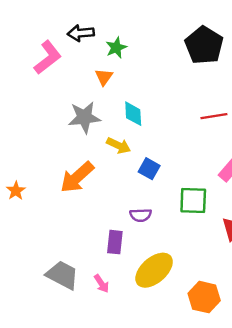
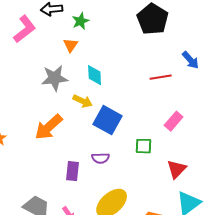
blue square: (149, 169) -> (108, 120), size x1.6
green square: (193, 200) -> (144, 146), size x0.7
purple rectangle: (115, 242) -> (73, 171), moved

